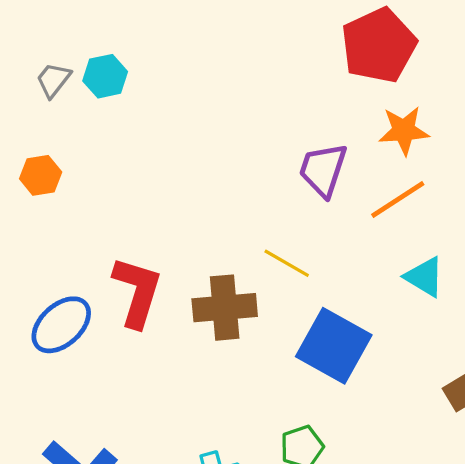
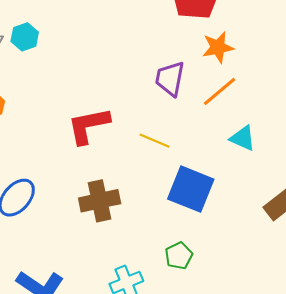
red L-shape: (137, 292) -> (88, 126), moved, turned -111
brown cross: (225, 308) -> (100, 201), moved

